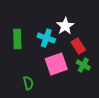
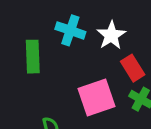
cyan cross: (46, 38) -> (70, 30), moved

